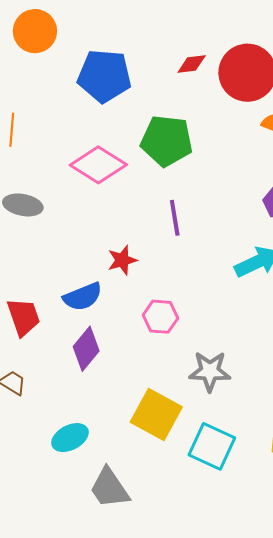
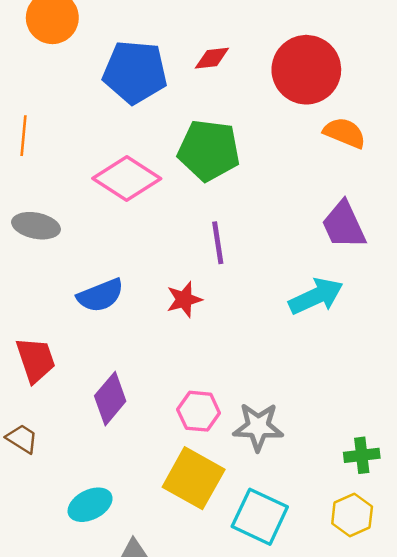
red diamond: (192, 64) -> (212, 58), moved
red star: (122, 260) -> (184, 299), moved
blue semicircle: (83, 297) -> (100, 295), moved
pink hexagon: (160, 317) -> (199, 411), moved

